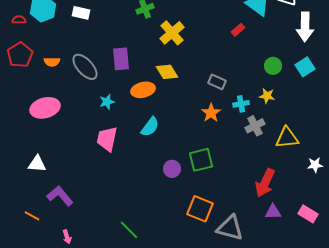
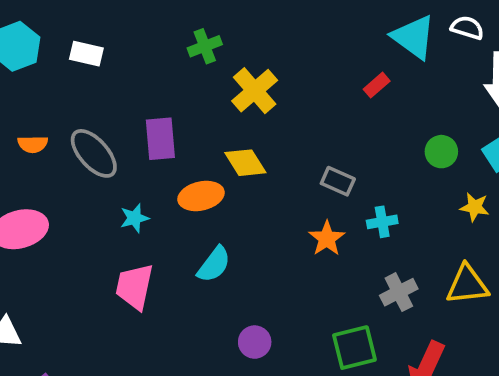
yellow star: (267, 96) -> (475, 207), moved
gray cross: (255, 126) -> (399, 292), moved
green square: (201, 160) -> (354, 348), moved

